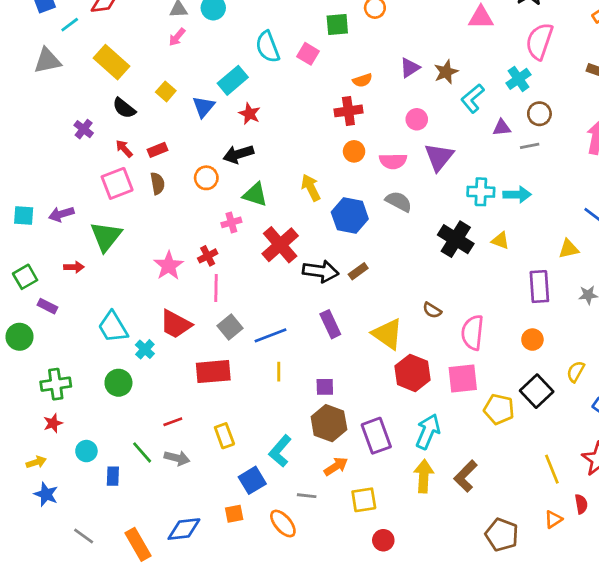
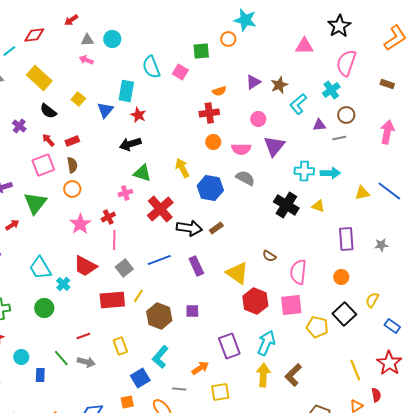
pink arrow: (177, 37) -> (86, 60), turned 72
cyan rectangle: (233, 80) -> (126, 91), turned -40
orange circle: (206, 178) -> (72, 189), moved
yellow triangle: (569, 249) -> (362, 193), moved
red arrow: (74, 267) -> (12, 225), turned -32
blue line: (270, 335) -> (159, 260), moved
yellow line: (279, 372) -> (138, 296), moved, turned 32
brown hexagon: (329, 423) -> (159, 316), moved

